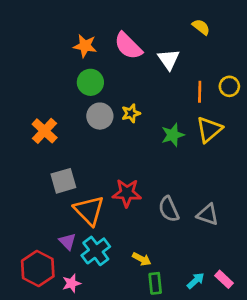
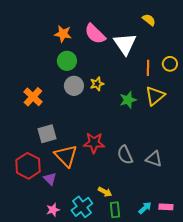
white triangle: (169, 59) -> (125, 44), size x1.4
cyan cross: (96, 251) -> (82, 207), moved
red hexagon: (38, 268) -> (28, 166), moved
pink rectangle: (224, 279) -> (166, 207), turned -40

